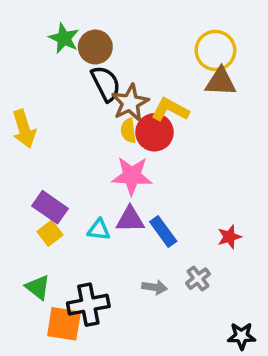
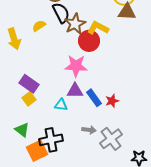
yellow semicircle: (128, 131) -> (39, 26), moved, turned 64
cyan triangle: (99, 230) -> (61, 105), moved
red star: (229, 237) -> (112, 101), moved
gray cross: (198, 279) -> (111, 139), moved, size x1.6
orange square: (64, 324) -> (37, 151), turned -35

